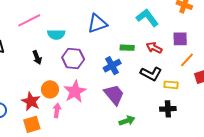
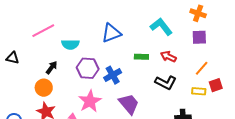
purple square: (180, 39) -> (199, 37), moved
black arrow: (37, 57) -> (52, 68), turned -120
blue cross: (112, 66) -> (113, 75), moved
yellow rectangle: (171, 85) -> (199, 91), moved
orange circle: (50, 89) -> (44, 88), moved

